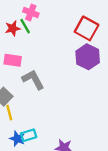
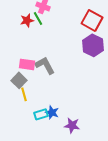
pink rectangle: (13, 60) -> (27, 64), moved
blue star: (17, 139) -> (52, 112), moved

